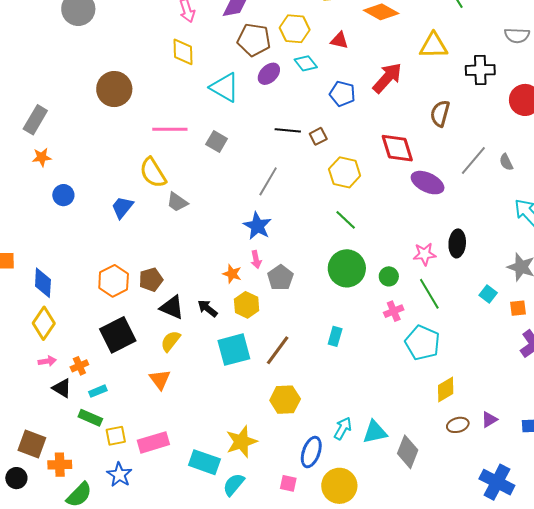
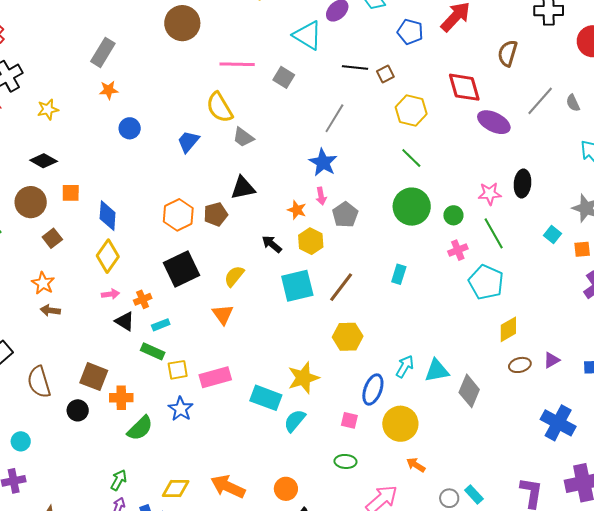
cyan triangle: (225, 87) -> (308, 35), moved
black triangle: (172, 307) -> (243, 188), moved, turned -36

